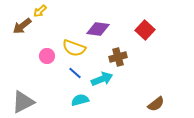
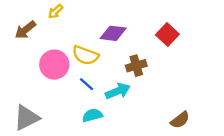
yellow arrow: (40, 11) -> (55, 11), moved
pink circle: (47, 56) -> (54, 65), size x1.6

